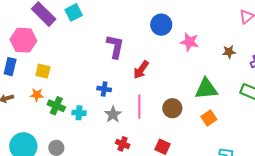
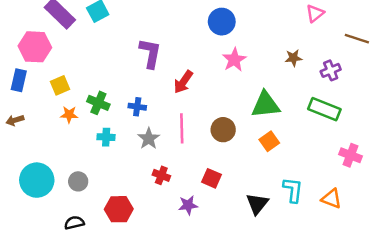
blue circle: (161, 25) -> (222, 22), moved
pink star: (189, 42) -> (234, 60), moved, turned 30
yellow square: (43, 71) -> (60, 85), turned -35
orange star: (37, 95) -> (69, 115), moved
green cross: (56, 106) -> (98, 103), moved

